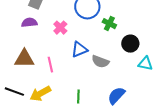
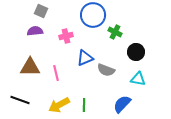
pink cross: (60, 28) -> (66, 36), turned 32
cyan triangle: (145, 64) -> (138, 79), moved
yellow arrow: (40, 94) -> (59, 105), moved

